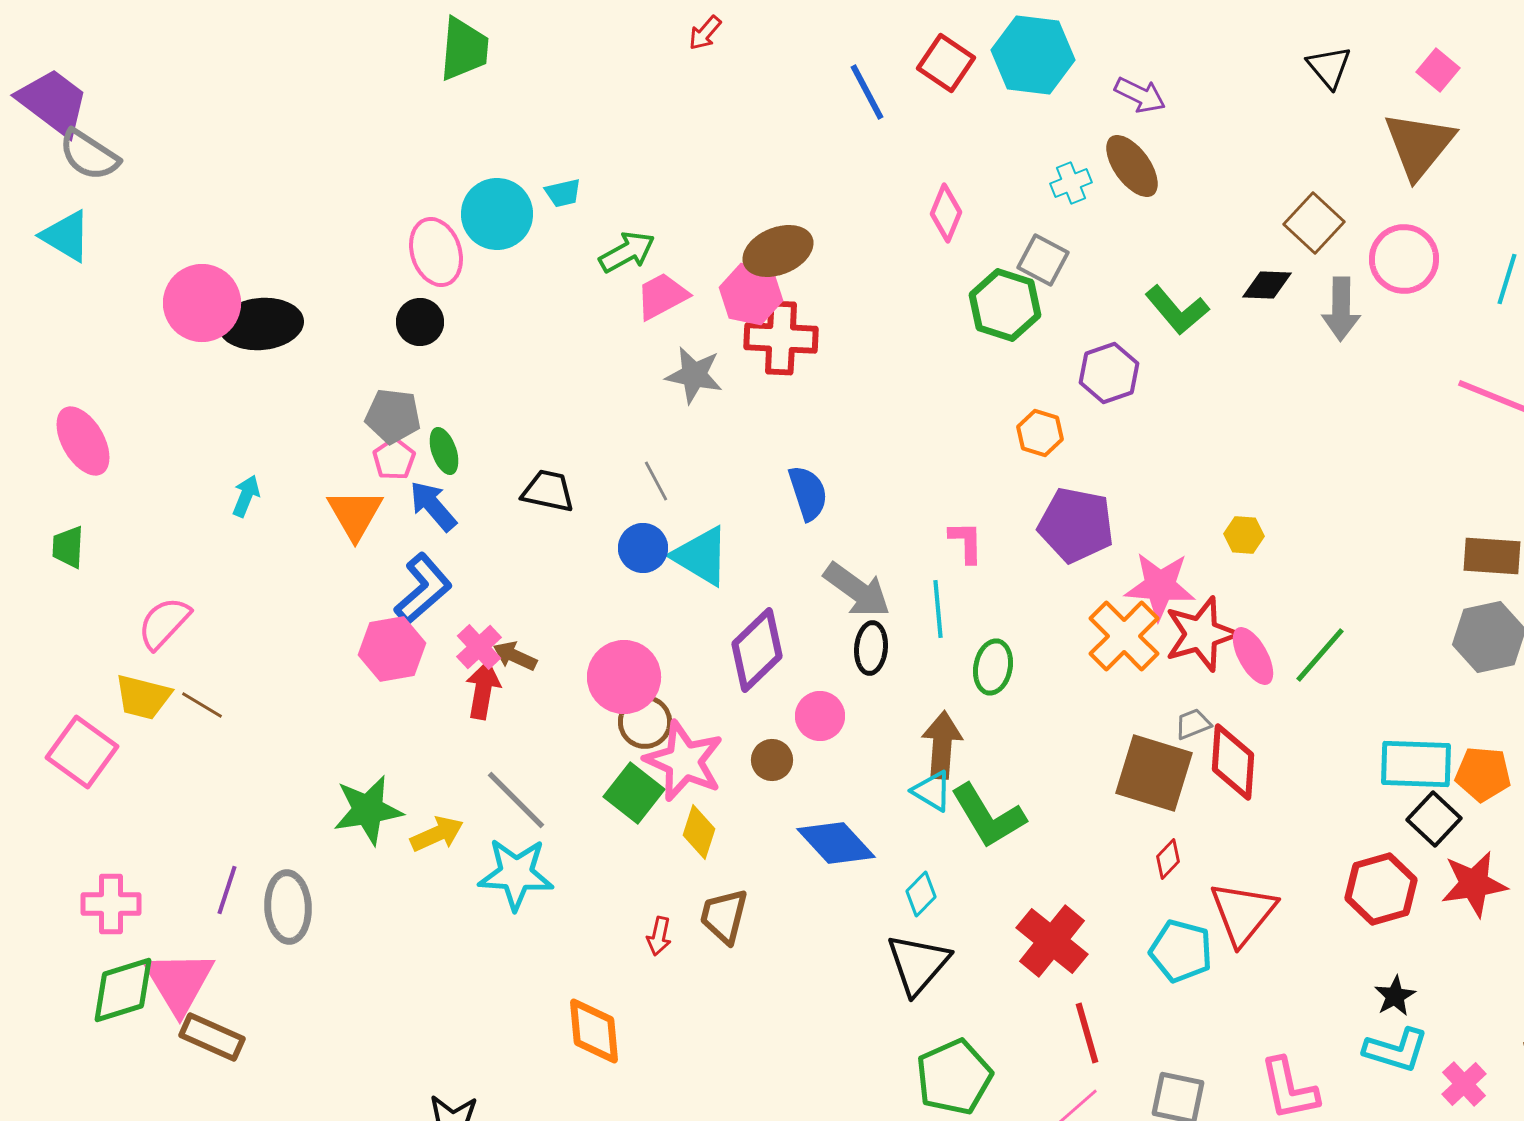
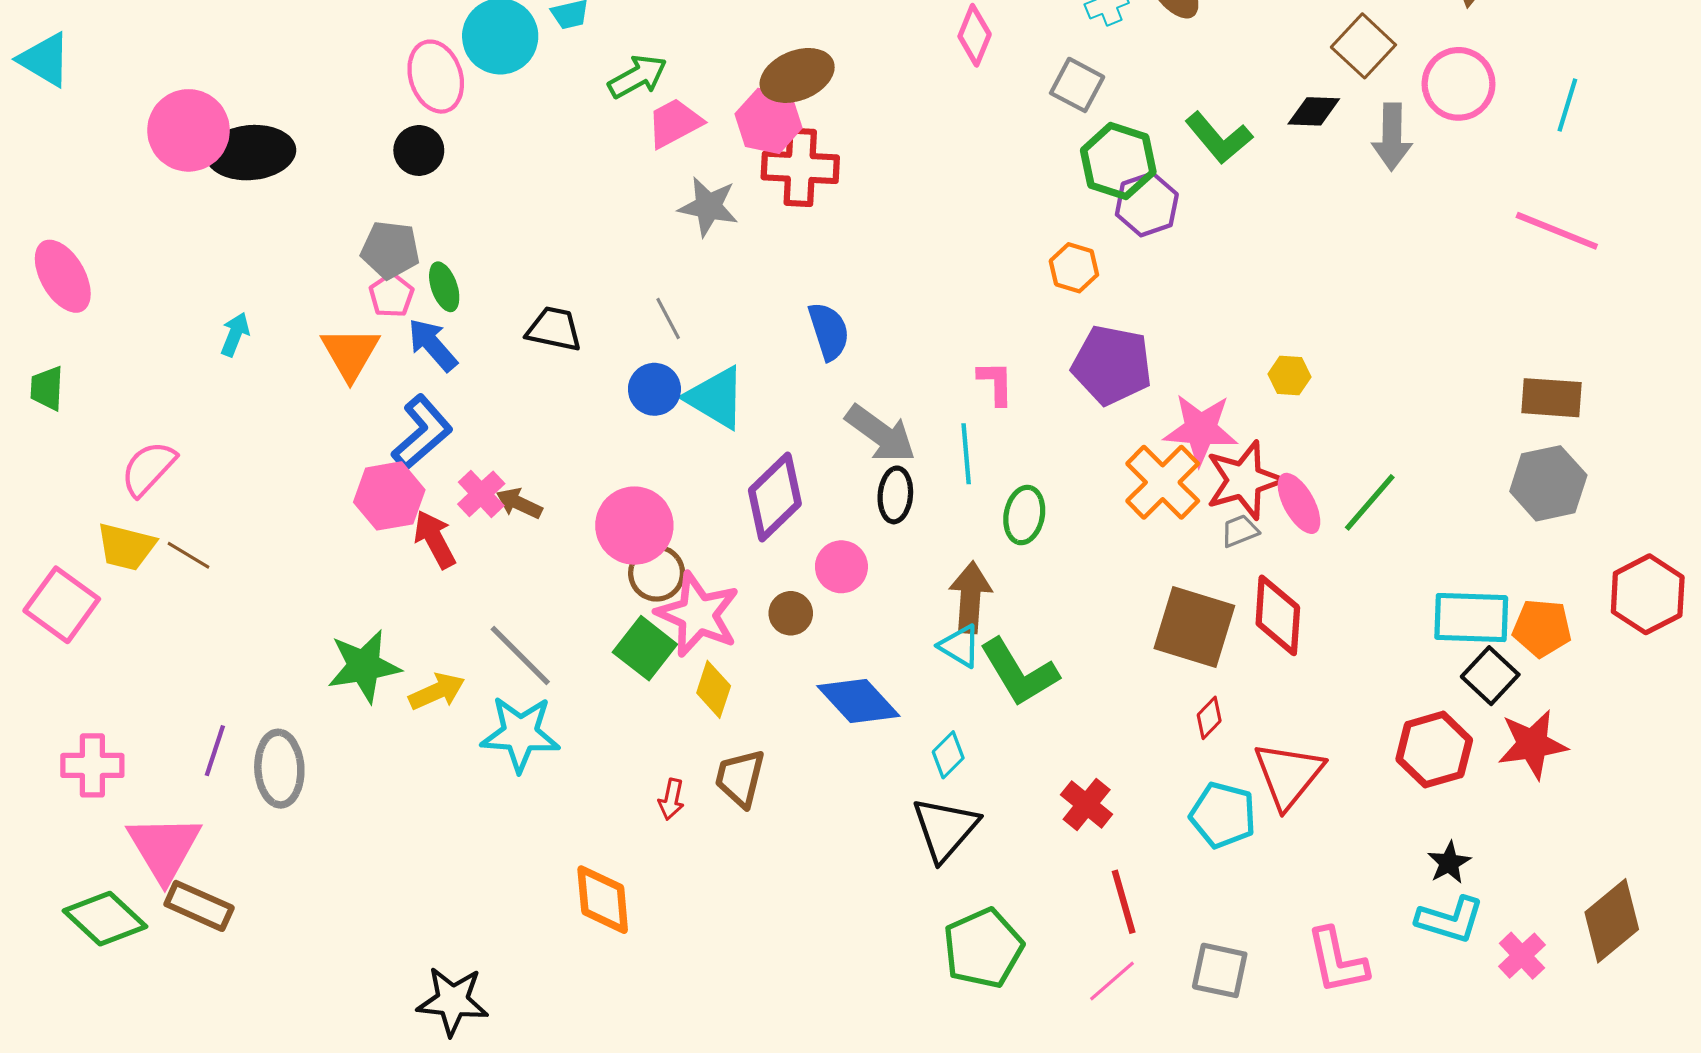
green hexagon: (1005, 305) -> (1118, 161), moved
red arrow: (483, 690) -> (435, 539), moved, turned -38
gray trapezoid: (1193, 724) -> (1240, 531), moved
red cross: (1052, 941) -> (1087, 805), size x0.7
green diamond: (123, 990) -> (105, 919), moved, turned 60

